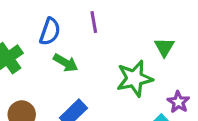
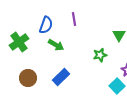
green star: (135, 78) -> (100, 55), size x0.6

